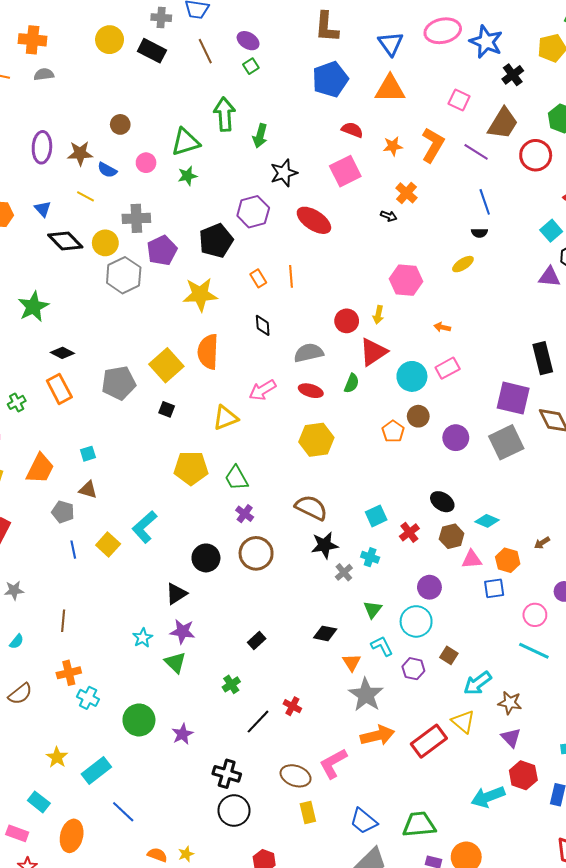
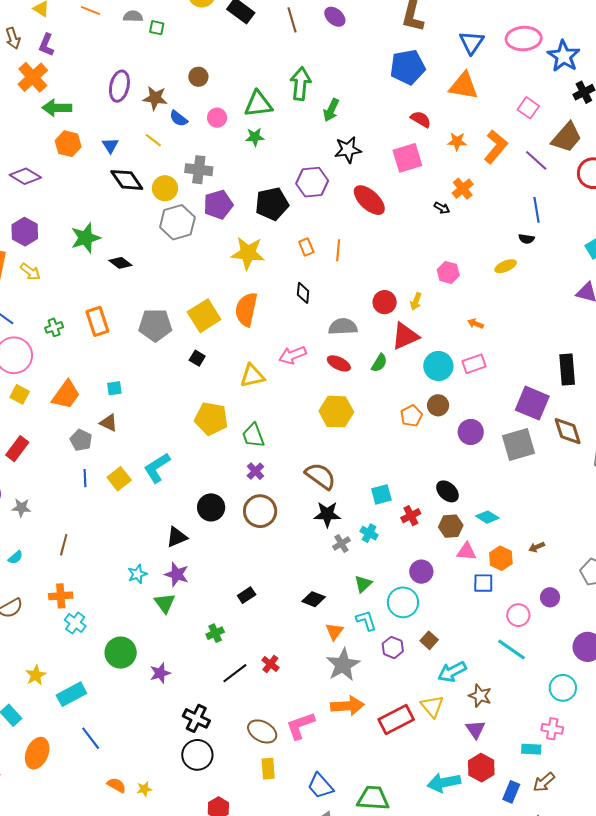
green square: (251, 66) -> (157, 28), moved, turned 35
pink hexagon: (406, 280) -> (448, 272), size x0.7
black diamond: (62, 353) -> (120, 263), moved

